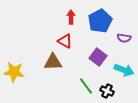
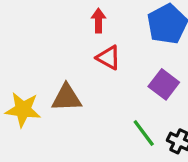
red arrow: (71, 17) -> (98, 21), moved
brown triangle: (53, 62) -> (67, 98), moved

